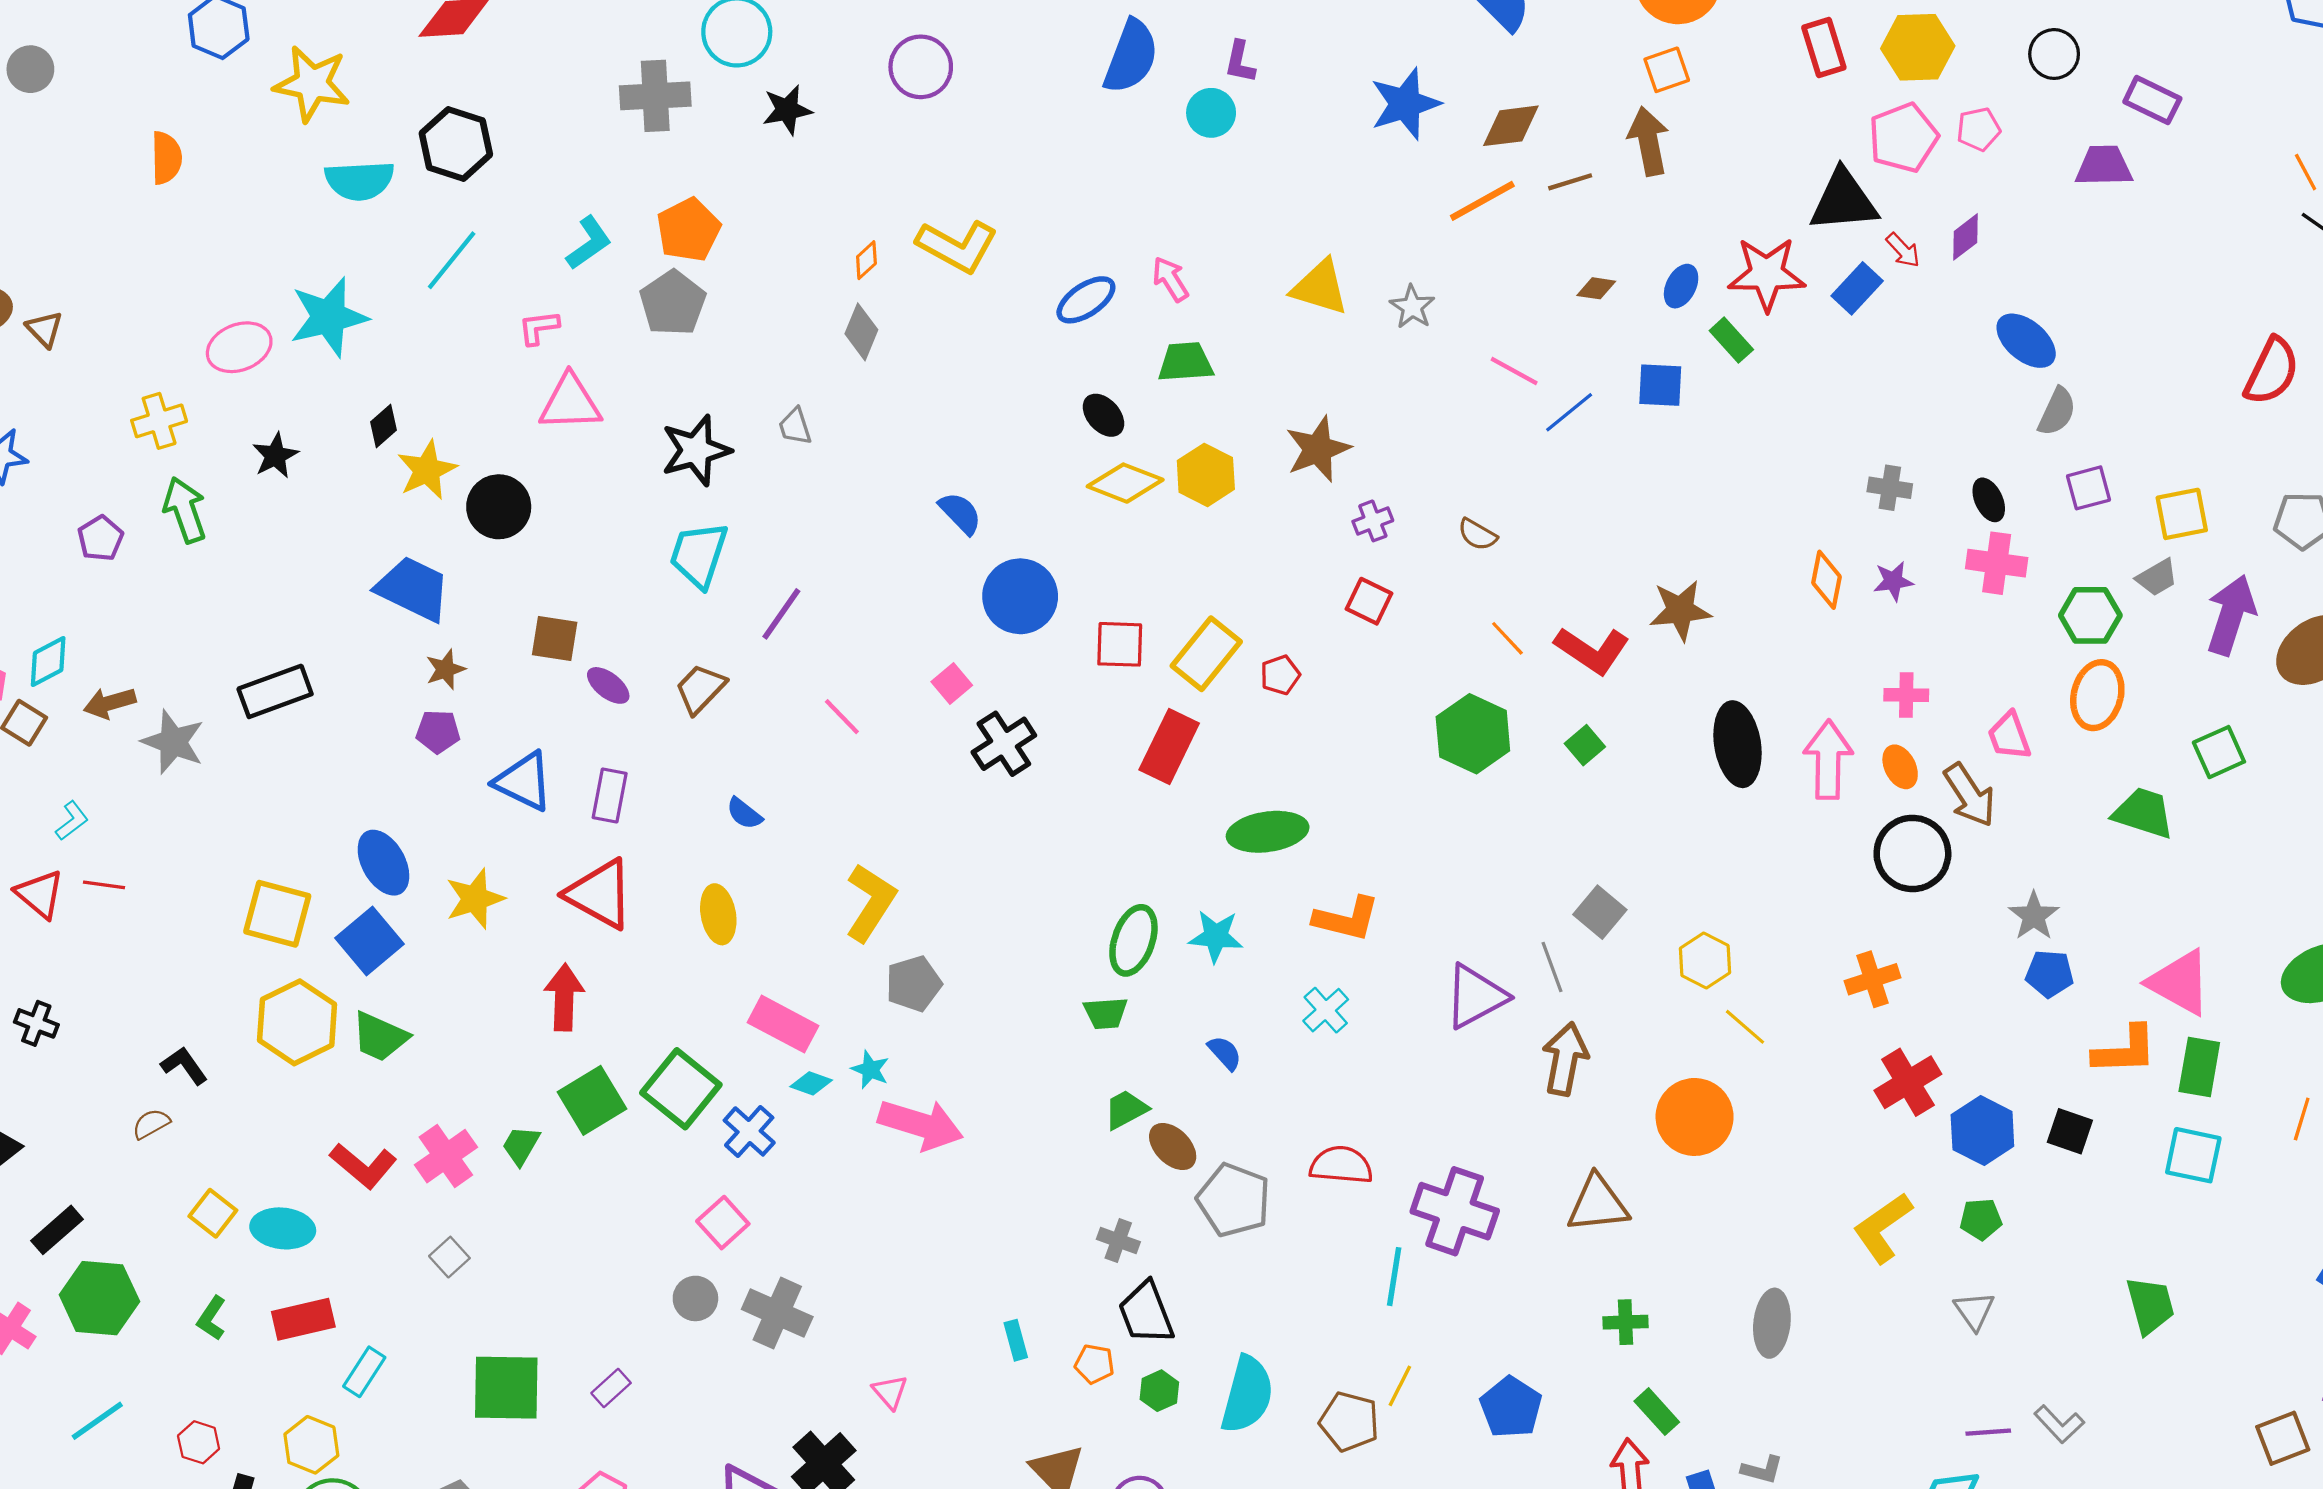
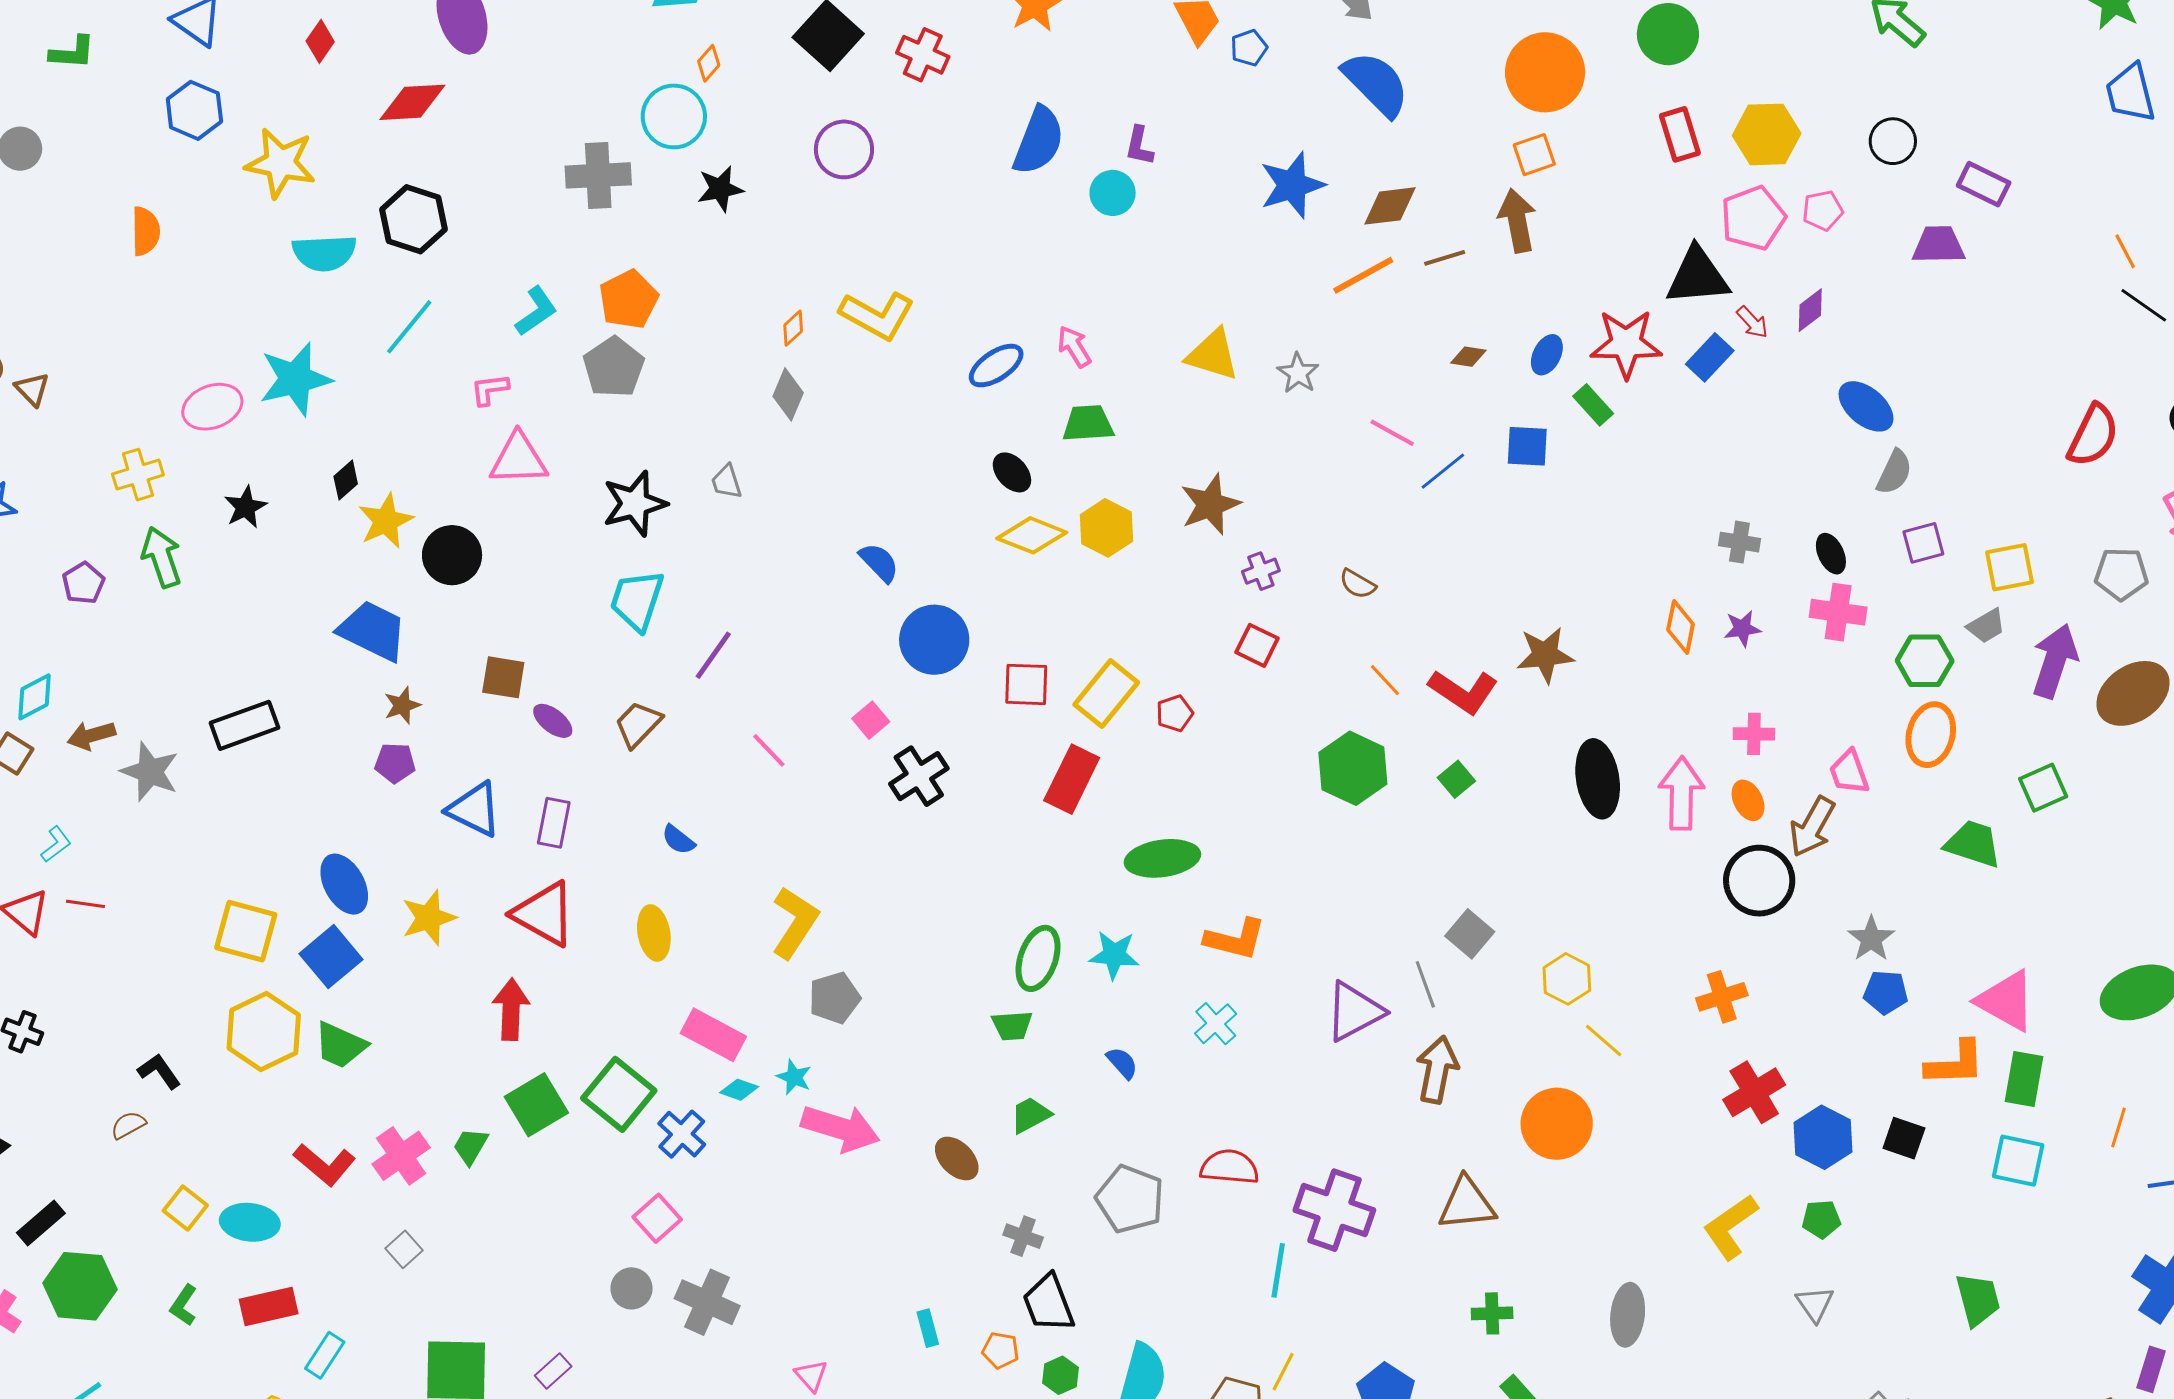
brown arrow: (1970, 795) -> (1812, 827), turned 62
brown ellipse: (1173, 1147) -> (957, 1158), moved

